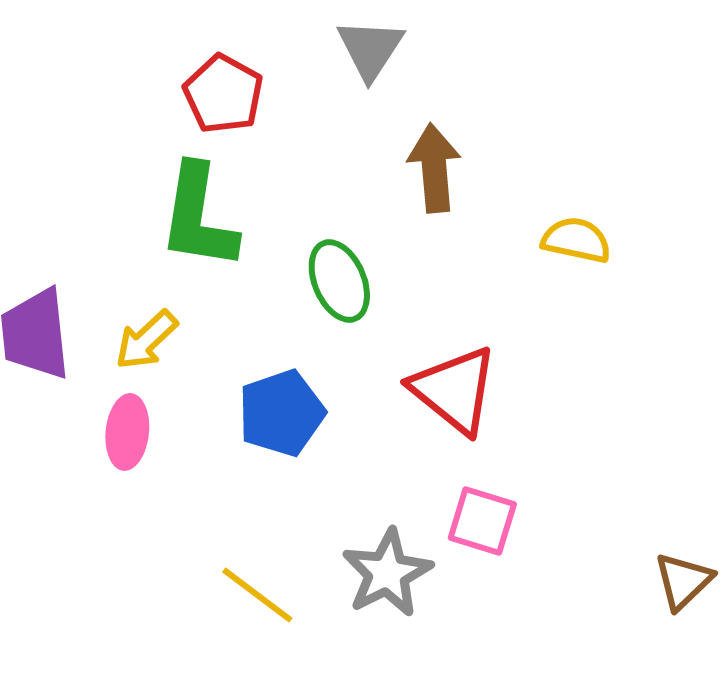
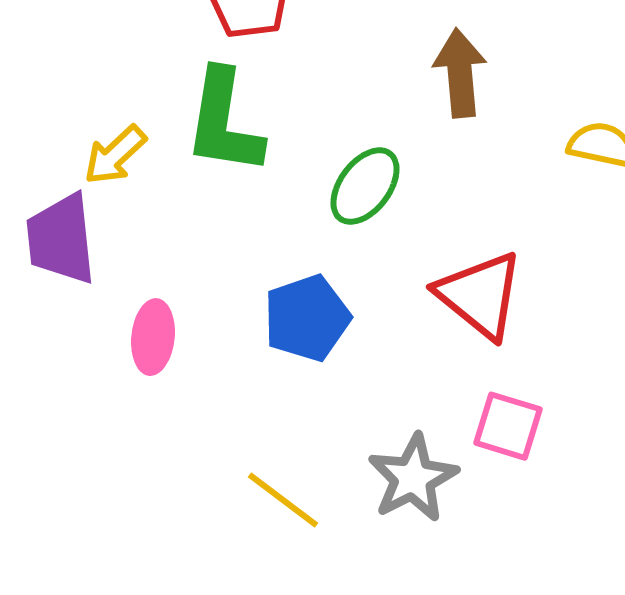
green ellipse: (339, 281) -> (365, 186), turned 60
yellow arrow: (146, 340) -> (115, 155), moved

